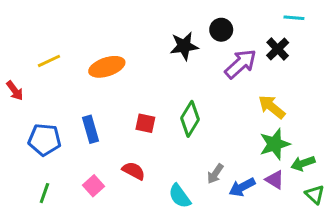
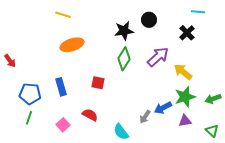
yellow line: (49, 61) -> (63, 15), moved, turned 42
purple arrow: (241, 64) -> (158, 57), moved
green diamond: (190, 119) -> (124, 59), moved
green arrow: (303, 163) -> (213, 99), moved
purple triangle: (275, 180) -> (185, 121), turned -40
blue arrow: (242, 187) -> (163, 108), moved
green line: (44, 193) -> (29, 118), moved

